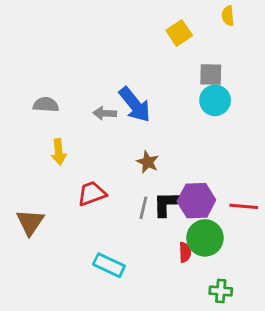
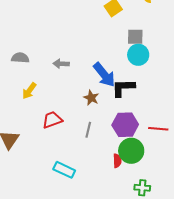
blue arrow: (135, 105) -> (104, 75), moved
yellow arrow: (59, 152) -> (29, 91), turned 42
black L-shape: (169, 204) -> (123, 88), moved

